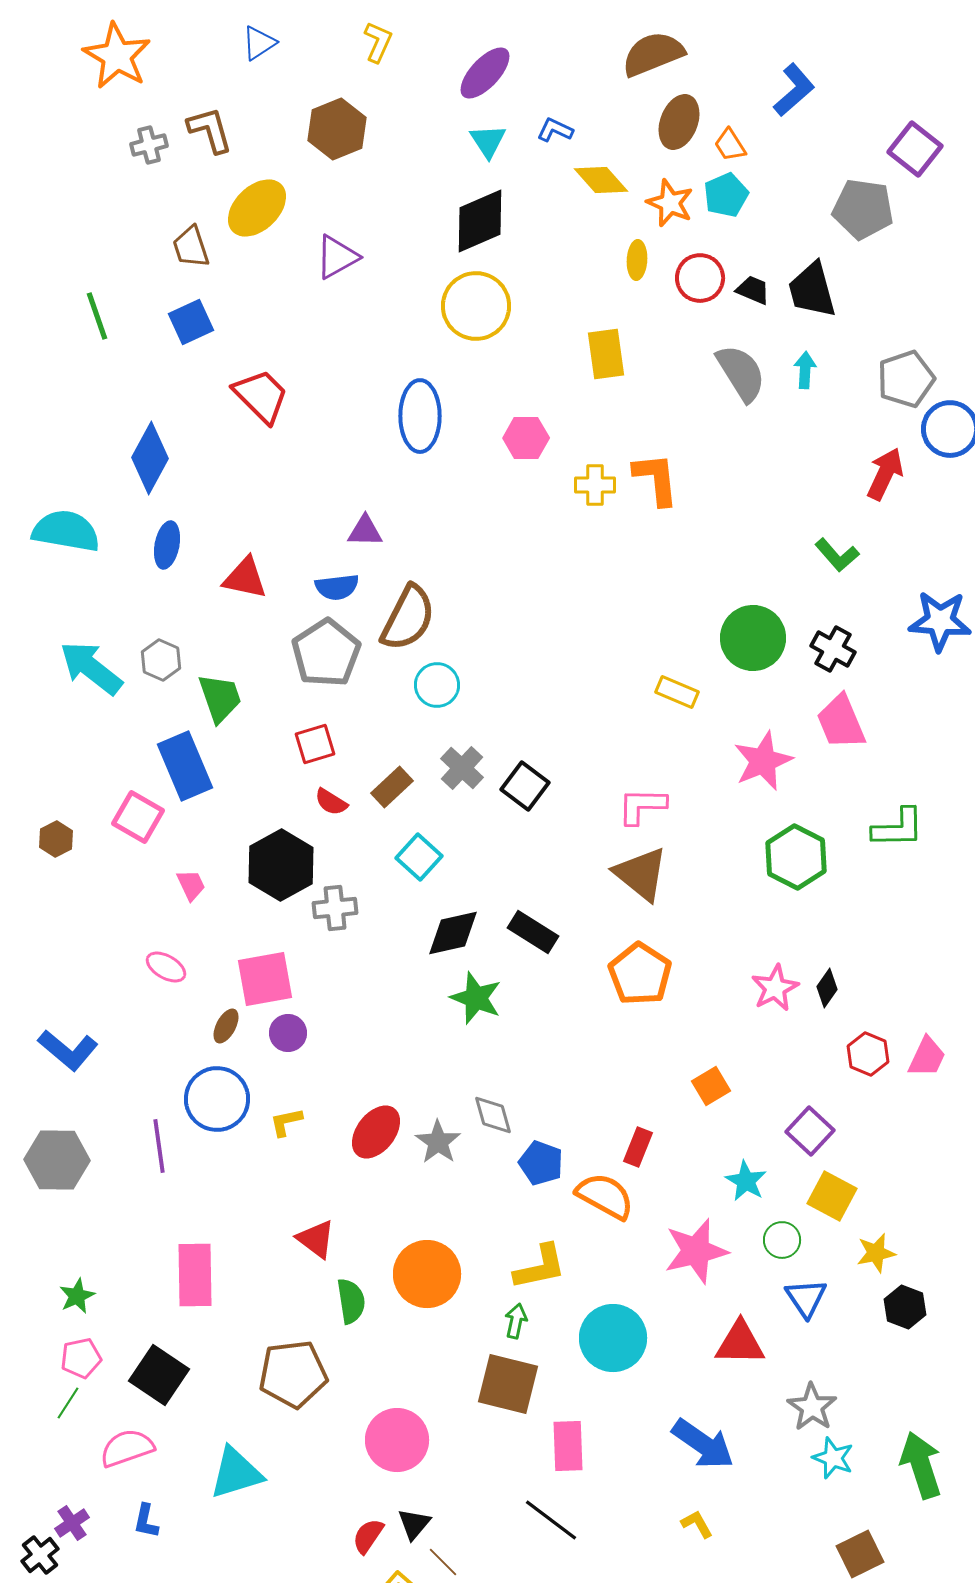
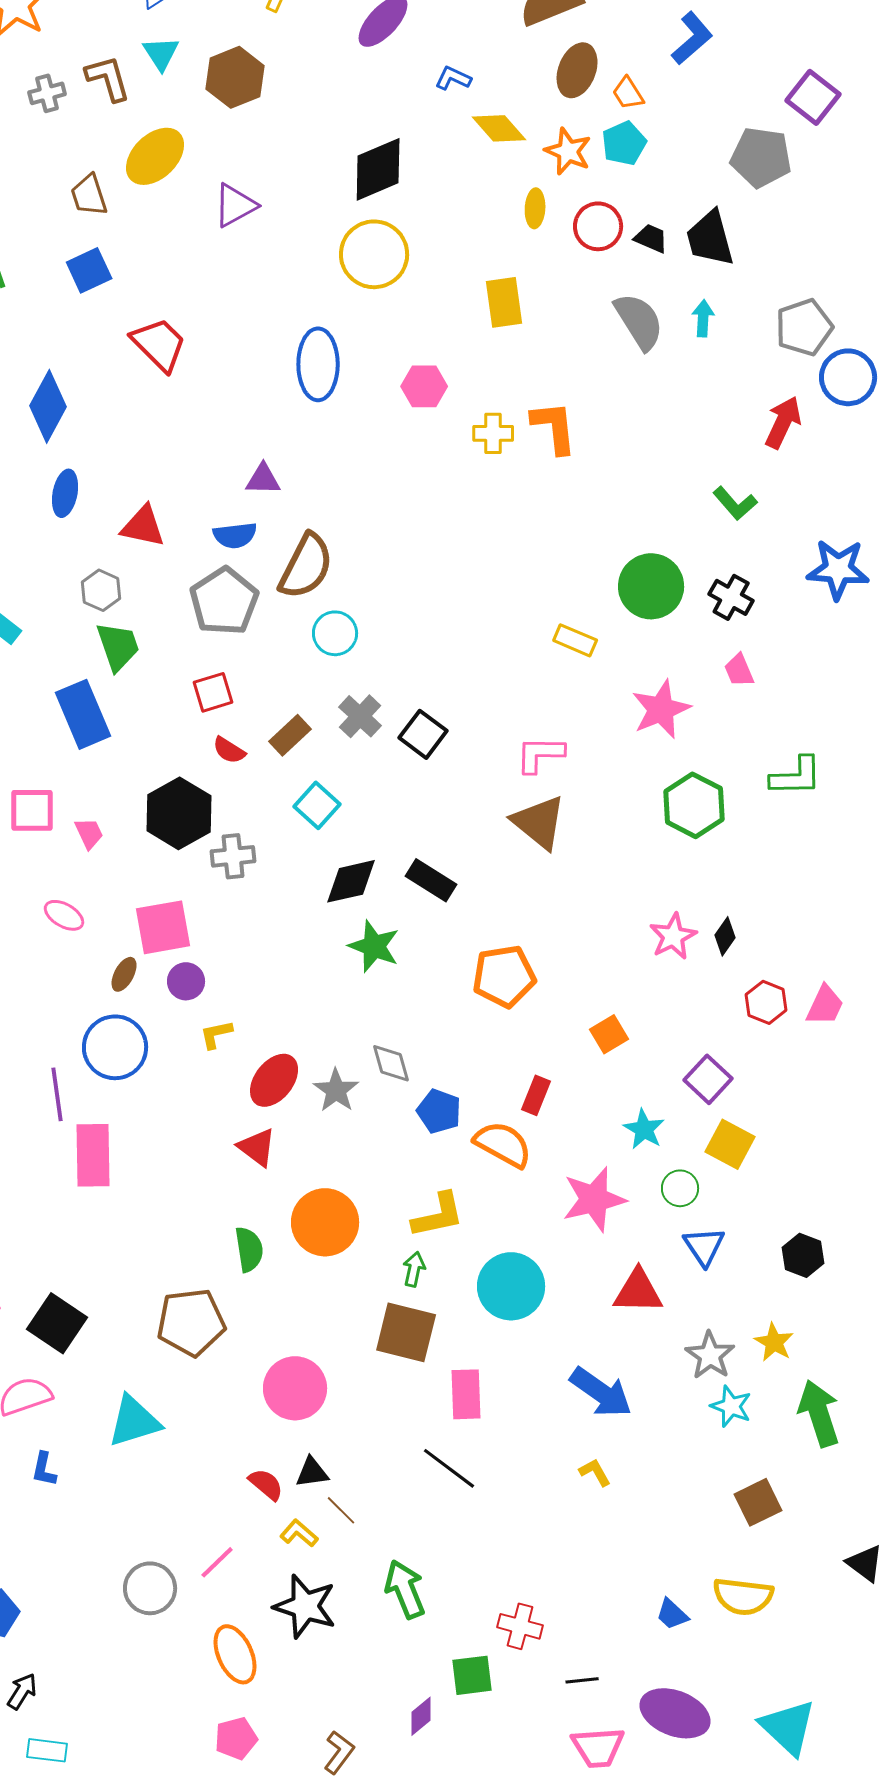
cyan triangle: (488, 141) -> (161, 53), moved
gray hexagon: (161, 660) -> (101, 590), moved
pink trapezoid: (841, 722) -> (739, 670), size x0.6
pink square: (138, 817) -> (32, 810), moved, turned -30
orange pentagon: (640, 974) -> (504, 976), moved, turned 30
yellow L-shape: (286, 1122) -> (216, 1034), moved
red triangle: (316, 1239) -> (257, 1147), moved
yellow star: (876, 1253) -> (774, 1342), moved, turned -30
pink rectangle: (195, 1275) -> (93, 1155), moved
black triangle: (414, 1524) -> (312, 1472), turned 42
red semicircle: (368, 1536) -> (266, 1484), turned 96

